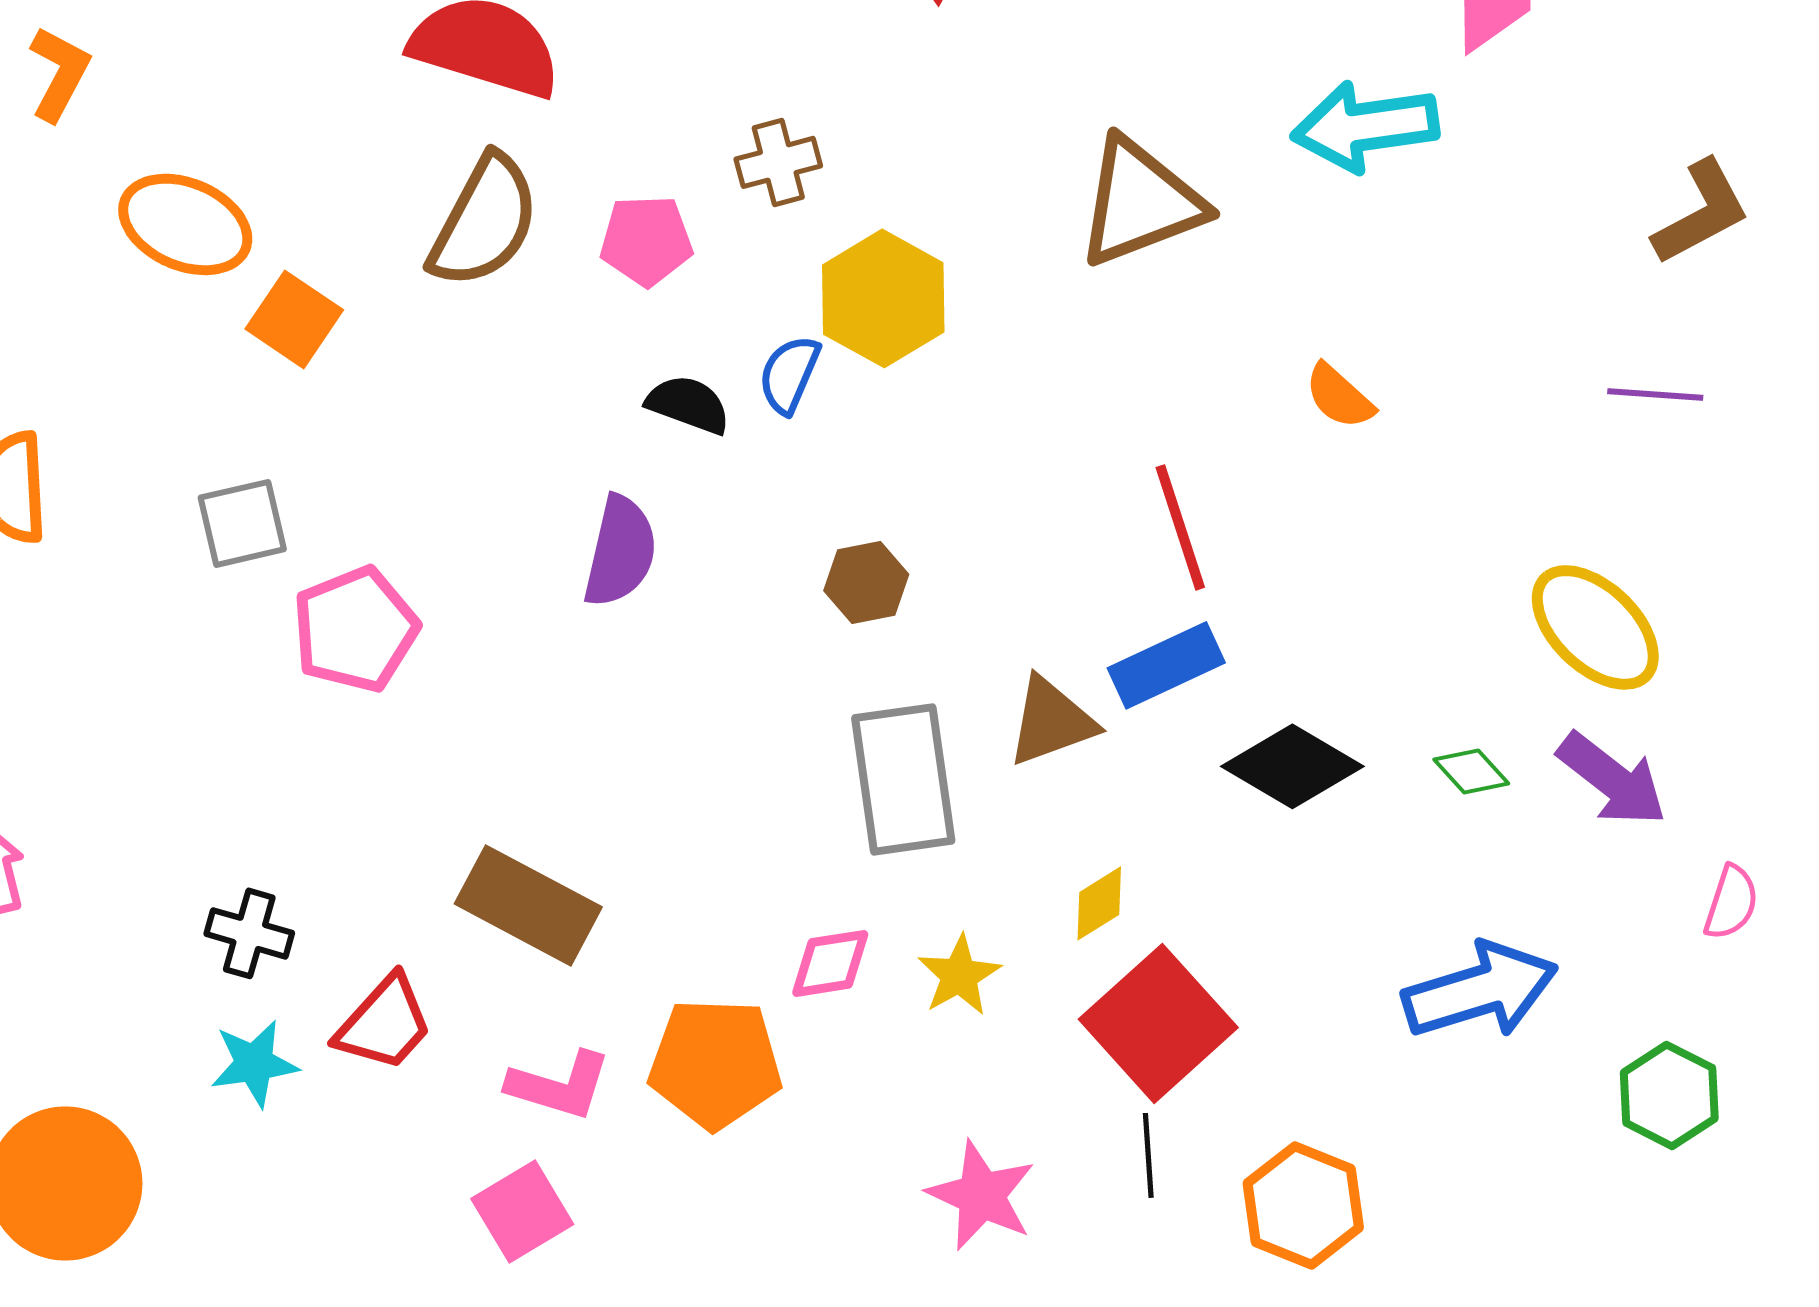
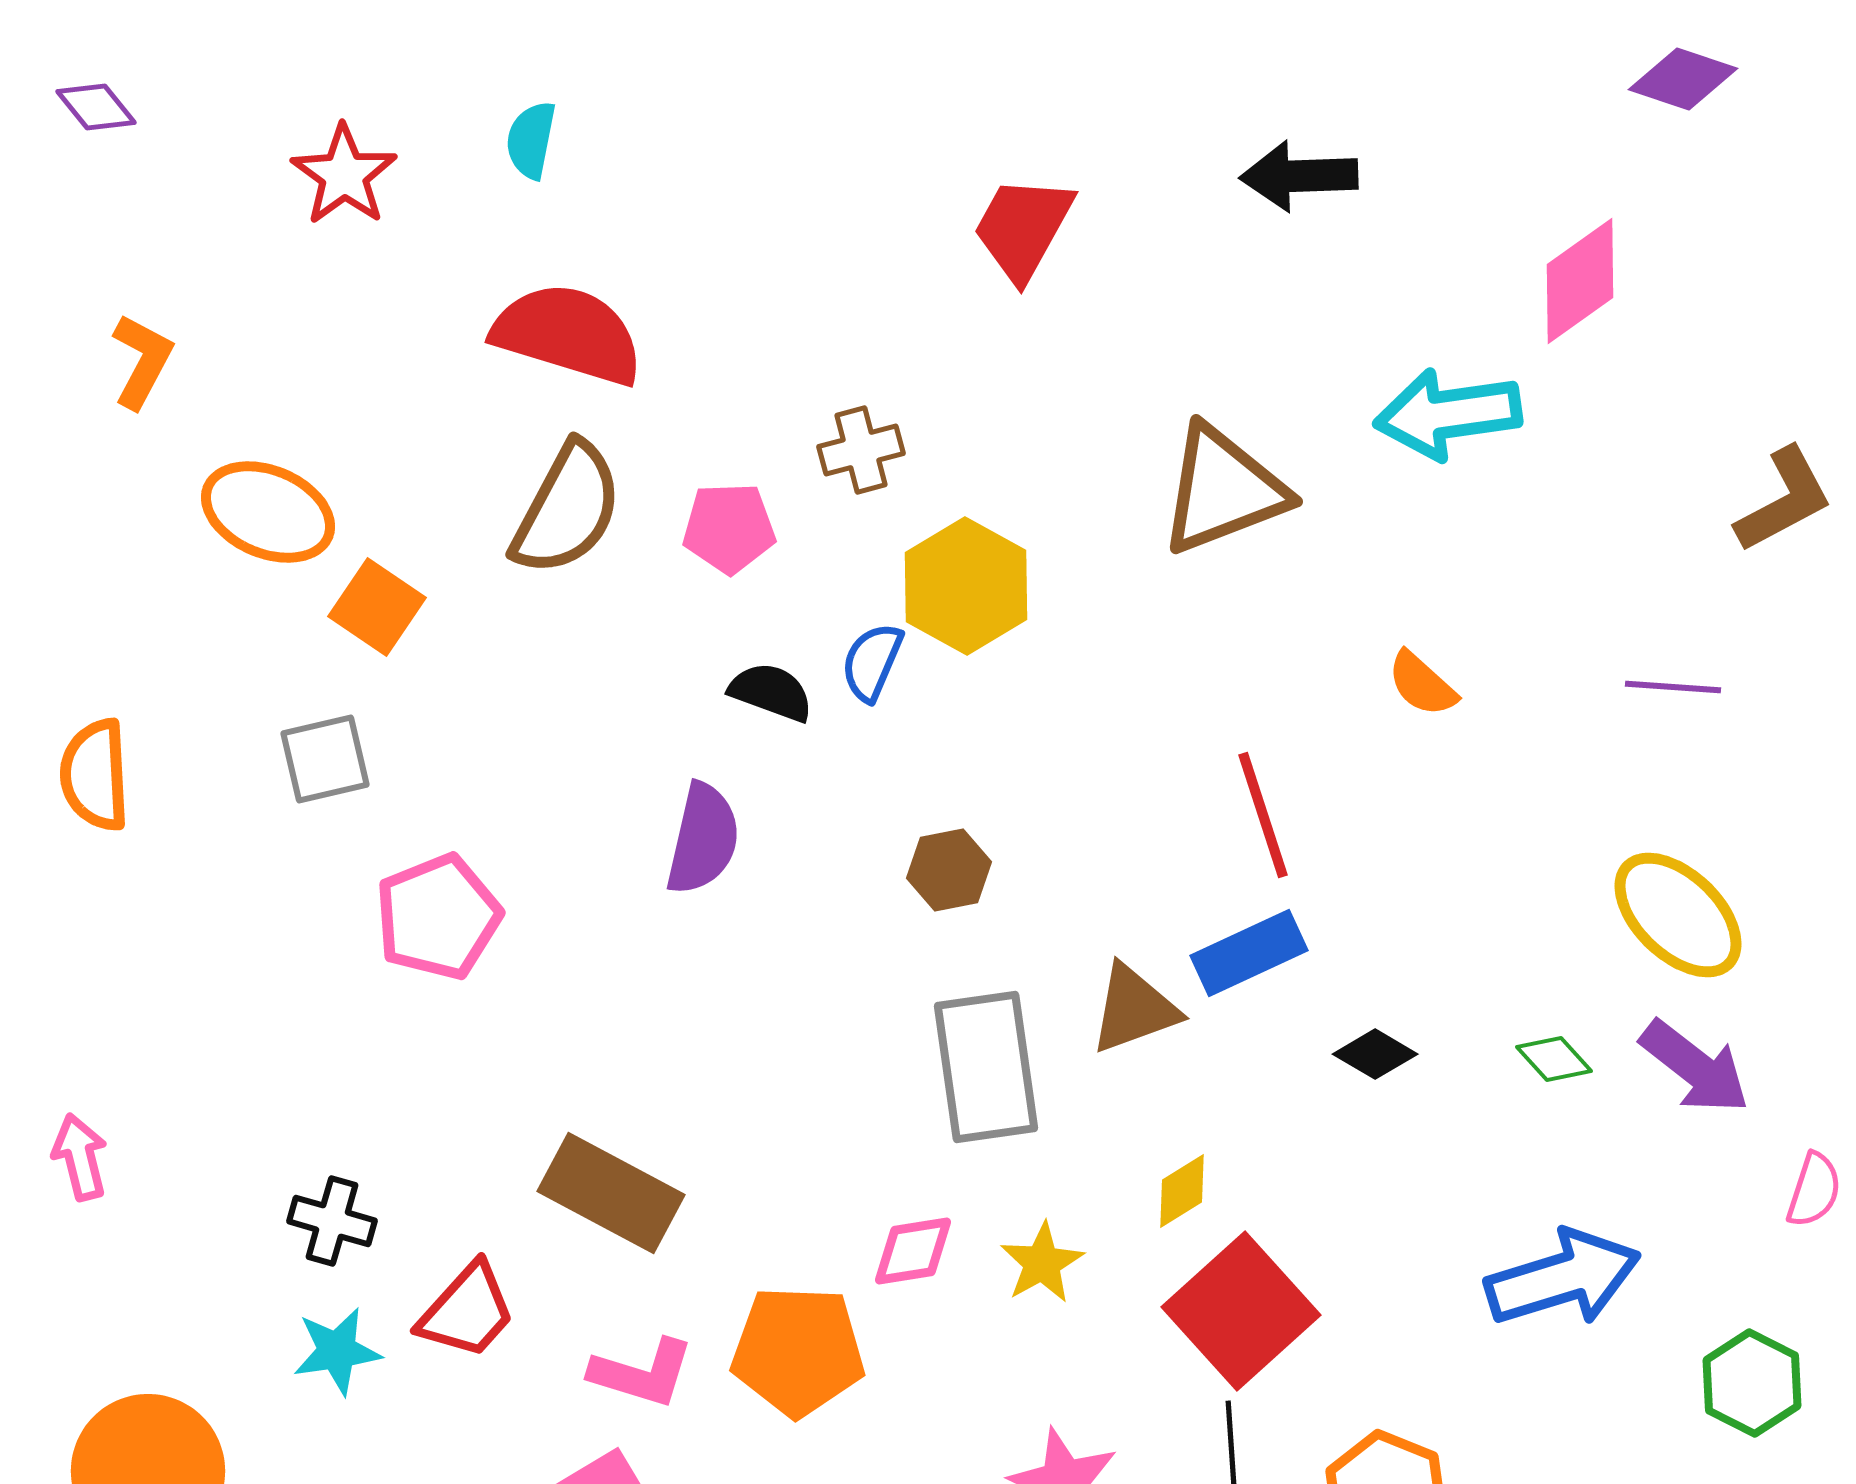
purple line: (1655, 394) -> (1673, 687), moved
gray square: (242, 523) -> (325, 759), moved
black diamond: (1292, 766) -> (1375, 1054), size x0.6

